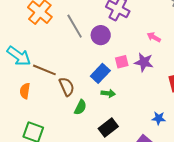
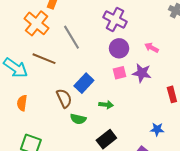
purple circle: (101, 35) -> (119, 48), moved
brown line: (44, 70) -> (44, 59), moved
blue rectangle: (100, 73) -> (84, 83), moved
green semicircle: (80, 107) -> (78, 119), turned 77

